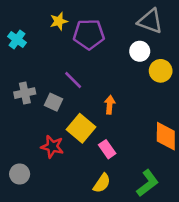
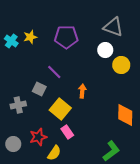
yellow star: (59, 21) -> (30, 37), moved
gray cross: (25, 93) -> (18, 105), moved
red star: (52, 147) -> (38, 137), moved, turned -30
pink rectangle: (107, 149) -> (67, 132), moved
yellow semicircle: (102, 183) -> (54, 153), moved

